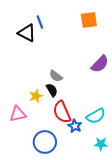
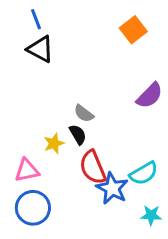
orange square: (89, 20) -> (133, 30), turned -30
blue line: (40, 22) -> (36, 19), moved
blue star: (75, 126) -> (112, 188), size x1.5
blue circle: (45, 142) -> (33, 208), moved

